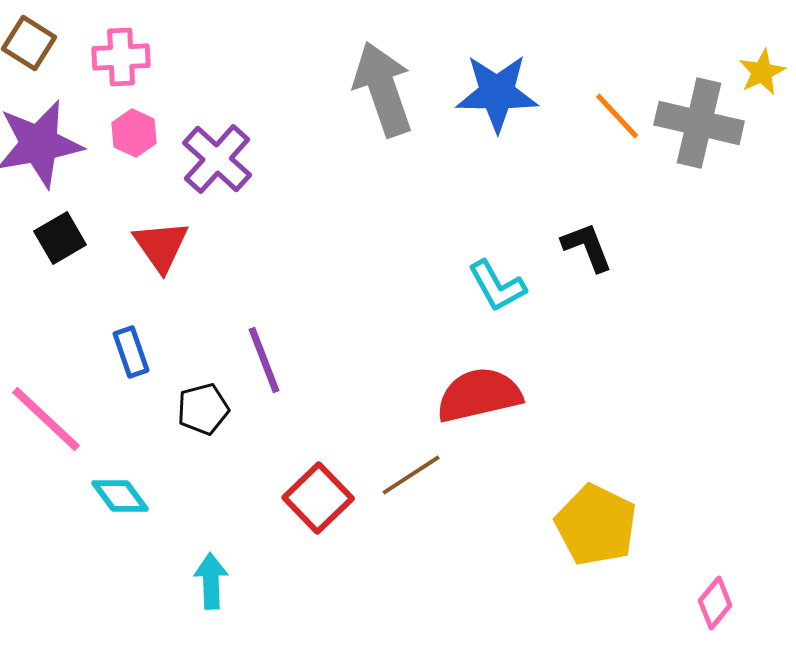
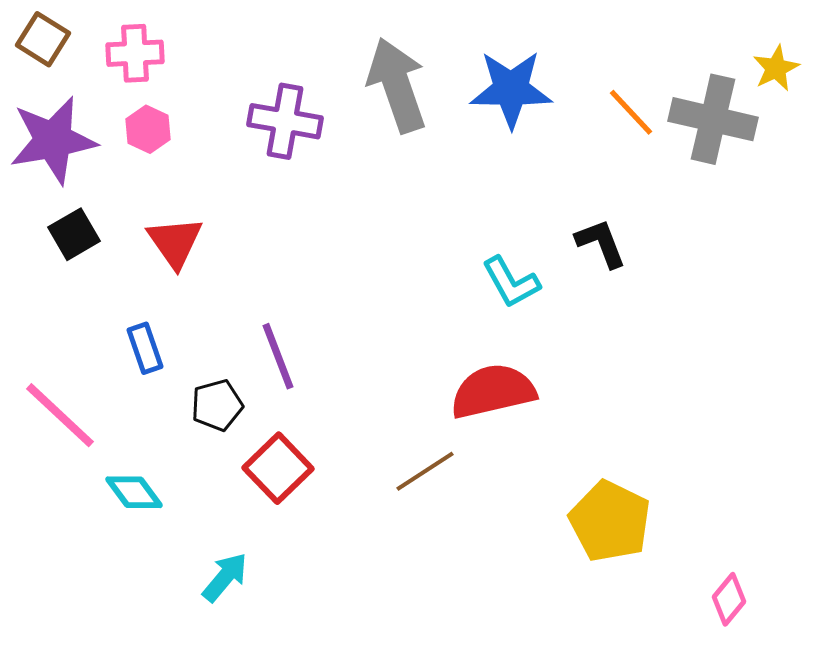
purple cross: (217, 159) -> (285, 121), moved, turned -32
red square: (318, 498) -> (278, 468), moved
cyan arrow: (211, 581) -> (225, 577), turned 42

